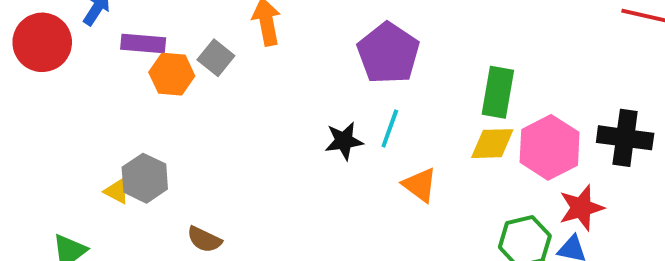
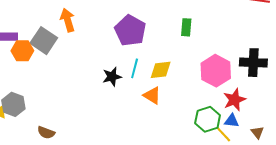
gray square: (216, 58) -> (44, 41), size x1.5
green rectangle: (498, 92) -> (186, 27), moved, size x0.7
yellow diamond: (492, 144) -> (161, 70), moved

